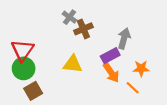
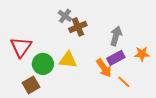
purple rectangle: (110, 56) -> (116, 58), moved
green circle: (24, 68) -> (43, 64), moved
orange star: (141, 68) -> (142, 54), moved

